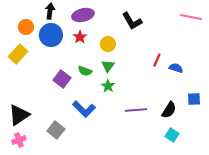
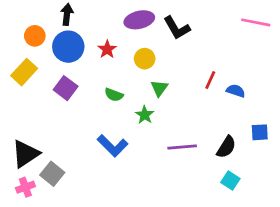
purple ellipse: (83, 15) -> (139, 20), moved
green triangle: (108, 66) -> (159, 88), moved
purple square: (62, 79) -> (66, 88), moved
gray square: (56, 130) -> (52, 174), moved

